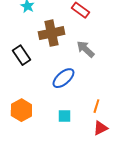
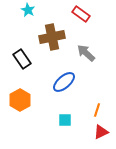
orange hexagon: (21, 110) -> (20, 100), moved

